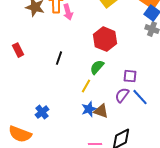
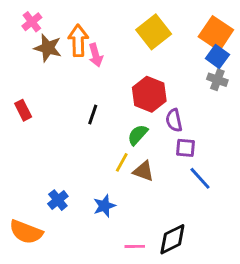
black line: (59, 58) -> (93, 115), moved
purple semicircle: (122, 95) -> (174, 120), moved, turned -49
blue star: (89, 109) -> (104, 206), moved
brown triangle: (101, 111) -> (143, 171), moved

